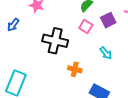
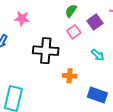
pink square: (86, 27) -> (74, 32), turned 32

